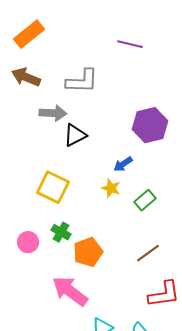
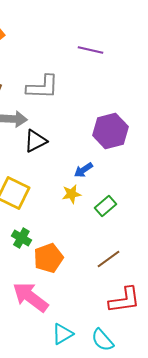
yellow star: (111, 188) -> (71, 194), turned -30

